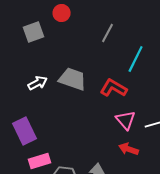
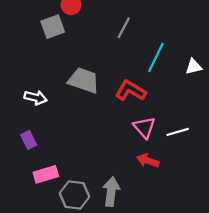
gray square: (34, 32) -> (53, 27), moved
white arrow: (38, 83) -> (36, 98), moved, turned 42
purple rectangle: (25, 131) -> (29, 140), size x0.6

